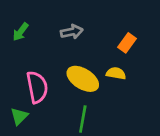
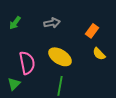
yellow semicircle: (116, 73) -> (99, 54), moved, turned -144

